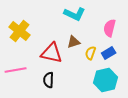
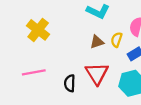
red triangle: (52, 53) -> (97, 73), moved, turned 45
yellow semicircle: (91, 53) -> (117, 40), moved

